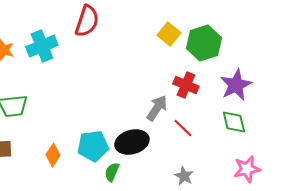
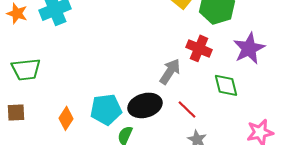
green diamond: (234, 122) -> (226, 85), moved
red line: (183, 128) -> (187, 109), moved

